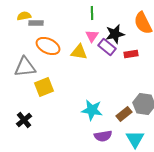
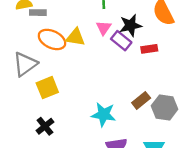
yellow triangle: (79, 52) -> (75, 37), moved
gray triangle: (25, 67) -> (25, 64), turned -30
brown rectangle: (124, 114) -> (141, 100), moved
black cross: (24, 120) -> (45, 126), moved

